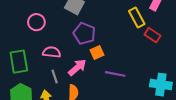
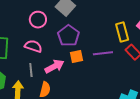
pink circle: (36, 22) -> (38, 20), moved
purple line: (115, 74) -> (103, 53), moved, turned -30

